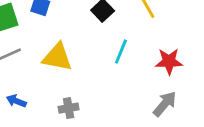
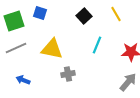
gray cross: (69, 108) -> (68, 74), moved

